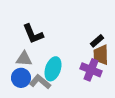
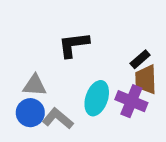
black L-shape: (33, 34) -> (74, 45), moved, turned 105
cyan ellipse: (53, 69) -> (97, 98), moved

